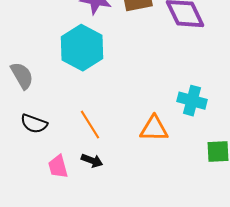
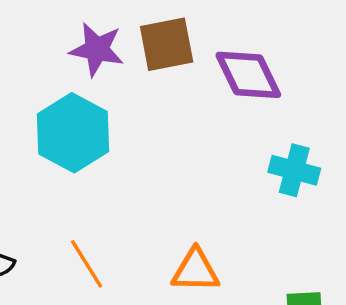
cyan cross: (192, 101) -> (294, 170), moved

